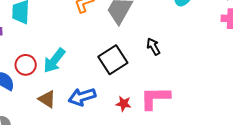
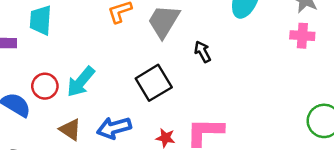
black arrow: (153, 47) -> (203, 52), moved

